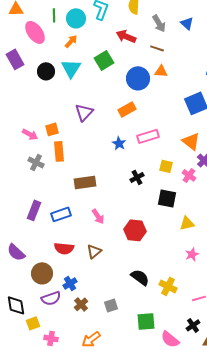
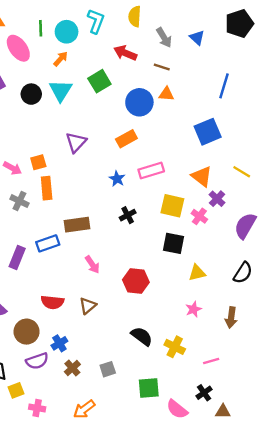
yellow square: (166, 166) -> (172, 206), size x1.5
black cross: (137, 177) -> (128, 215), moved
blue rectangle: (61, 214) -> (48, 243), moved
pink star: (192, 254) -> (193, 309), moved

